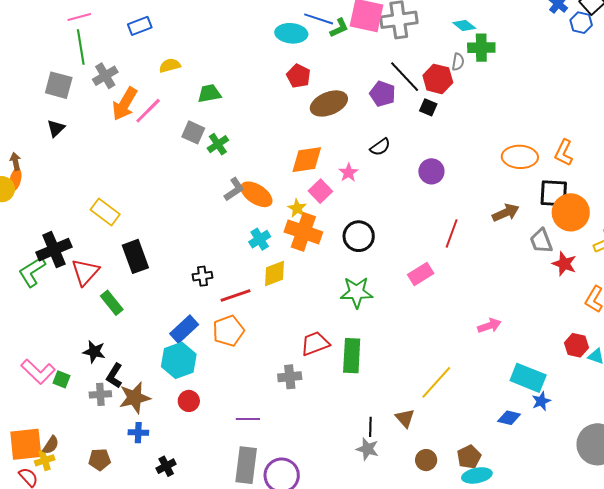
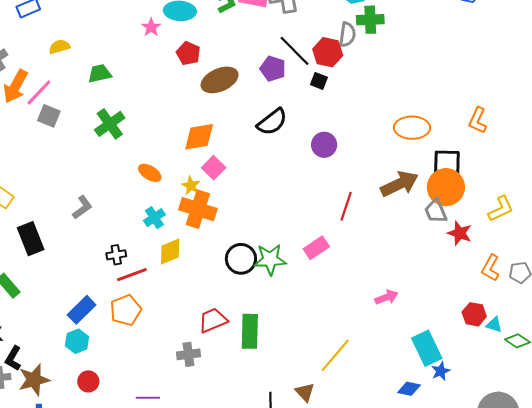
gray semicircle: (458, 62) -> (347, 35), size x1.4
gray square: (193, 132) -> (49, 116), moved
green cross: (218, 144) -> (110, 124), size x1.4
black semicircle: (380, 147) -> (272, 122), size x1.5
orange L-shape: (564, 153) -> (478, 120), moved
pink star: (348, 173) -> (151, 27), moved
gray L-shape: (234, 189) -> (82, 207), moved
orange ellipse: (256, 194) -> (150, 173), size x0.7
orange circle: (571, 212) -> (446, 187), moved
brown arrow: (506, 213) -> (399, 184), size x1.4
black circle: (359, 236) -> (241, 259), moved
black cross: (202, 276) -> (116, 255), moved
green star: (357, 292) -> (270, 259), moved
cyan hexagon: (179, 360) -> (77, 341), size x0.7
cyan rectangle: (528, 378) -> (427, 348), turned 44

